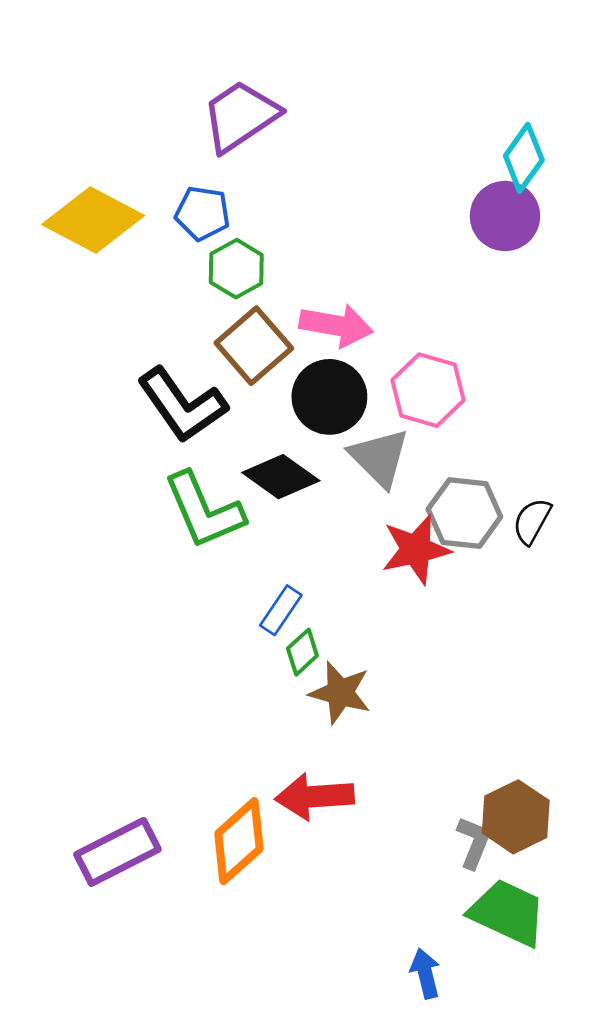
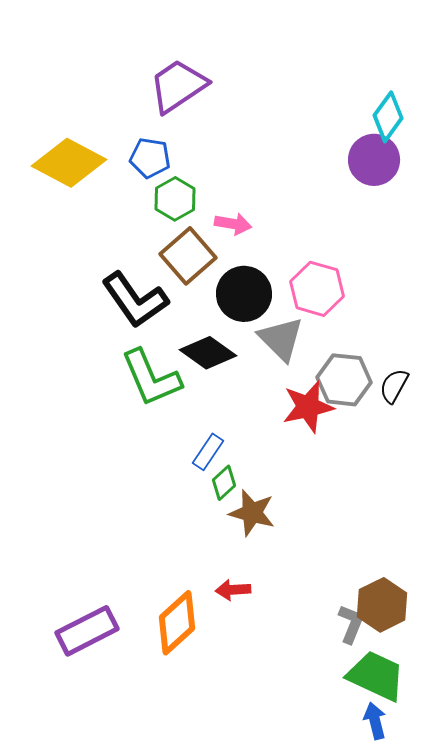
pink arrow: (336, 325) -> (233, 224), moved, size x0.7
red arrow: (315, 797) -> (233, 590), size x0.6
blue arrow: (425, 973) -> (375, 721), moved

